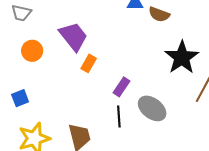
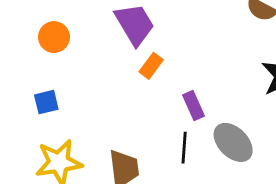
orange circle: (32, 51) -> (54, 37), moved
purple rectangle: (122, 87) -> (194, 106), turned -66

